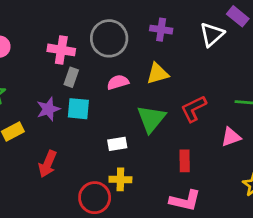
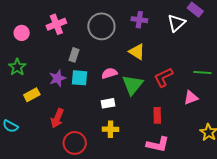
pink cross: (61, 50) -> (56, 24), moved, turned -30
yellow triangle: (157, 73) -> (137, 52), turned 48
pink semicircle: (118, 82) -> (109, 73), moved
red circle: (95, 198) -> (75, 143), moved

